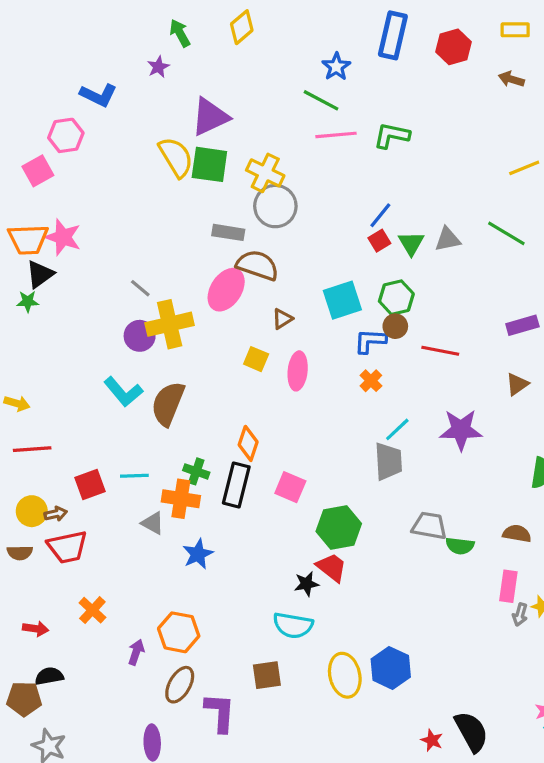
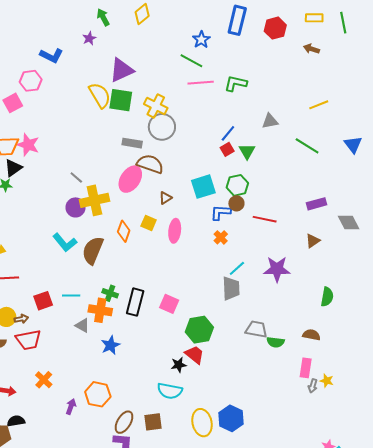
gray triangle: (448, 239) -> (270, 121), moved
orange diamond: (248, 443) -> (124, 231), moved
brown ellipse: (180, 685) -> (124, 422), moved

